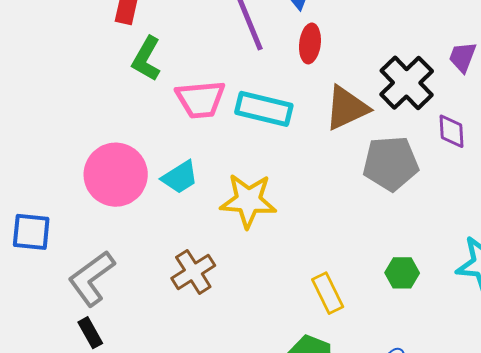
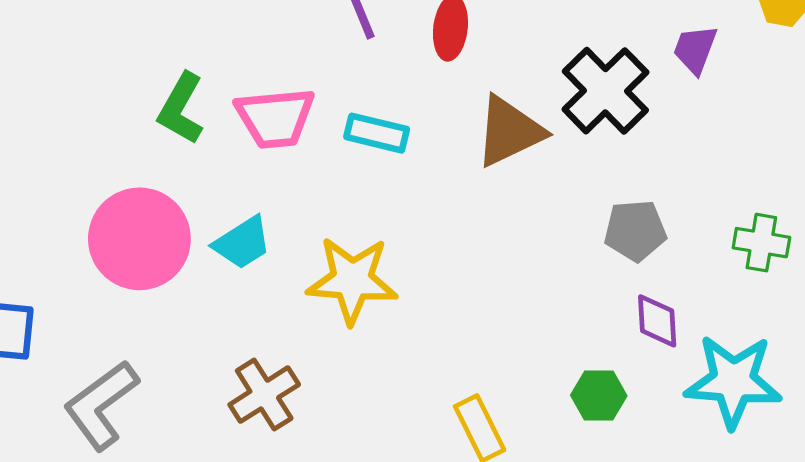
green L-shape: (146, 59) -> (181, 109), moved
cyan rectangle: (264, 109) -> (377, 133), size x0.7
purple diamond: (451, 131) -> (657, 321), moved
gray pentagon: (391, 163) -> (635, 231), moved, size x0.7

